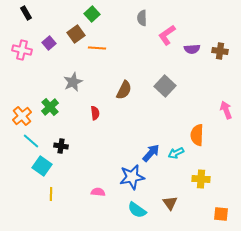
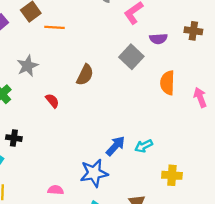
purple semicircle: (192, 49) -> (158, 39), moved
gray square: (165, 86) -> (131, 57), moved
red semicircle: (95, 113) -> (52, 101), turned -32
orange semicircle: (197, 135) -> (167, 83), moved

